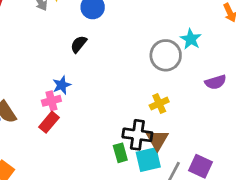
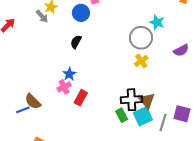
yellow cross: (159, 104) -> (141, 61), moved
red rectangle: (49, 122) -> (81, 98), moved

